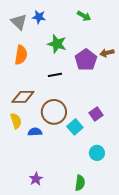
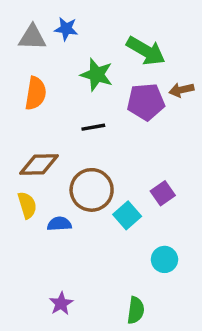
green arrow: (84, 16) -> (146, 51), moved, size x1.6
gray triangle: (19, 22) -> (32, 37), turned -42
purple pentagon: (86, 60) -> (146, 102), turned 30

